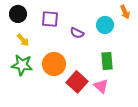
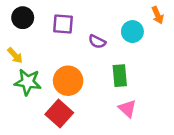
yellow arrow: (23, 40) -> (15, 55), moved
green rectangle: (107, 61) -> (120, 76), moved
red square: (77, 82) -> (59, 114), moved

